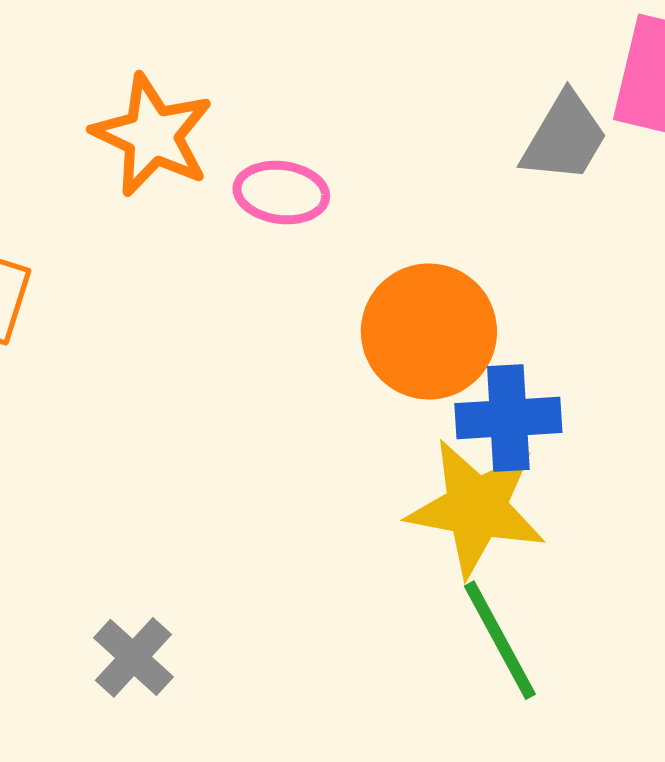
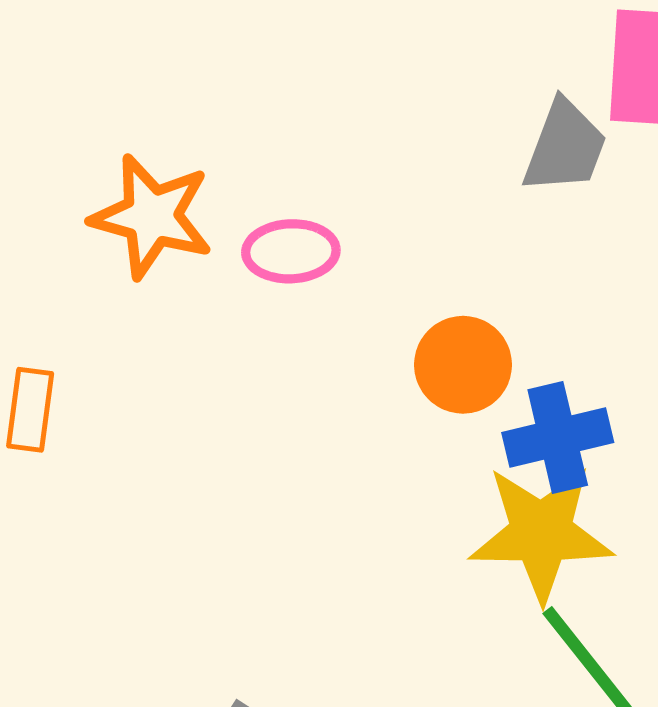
orange circle: (429, 332) -> (463, 365), size x0.7

